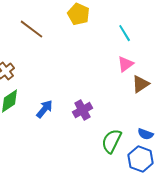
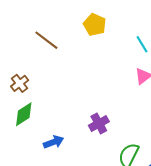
blue arrow: (45, 109) -> (54, 142), moved, turned 30

